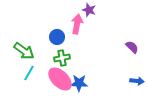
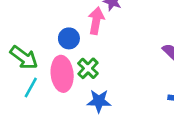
green cross: (62, 58) -> (88, 68), moved, turned -35
pink ellipse: (60, 79) -> (62, 74), moved, turned 40

